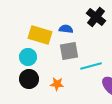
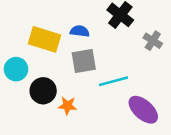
cyan circle: (28, 57) -> (16, 69), moved
black circle: (29, 79) -> (43, 91), moved

